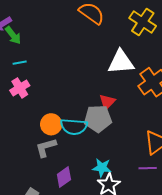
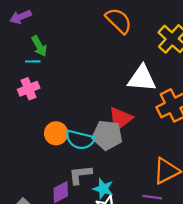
green arrow: (13, 35) -> (39, 46), moved
red triangle: (107, 102) -> (120, 119), size x1.4
gray L-shape: (46, 147) -> (80, 175), moved

